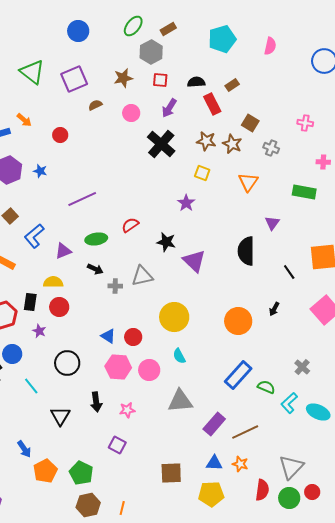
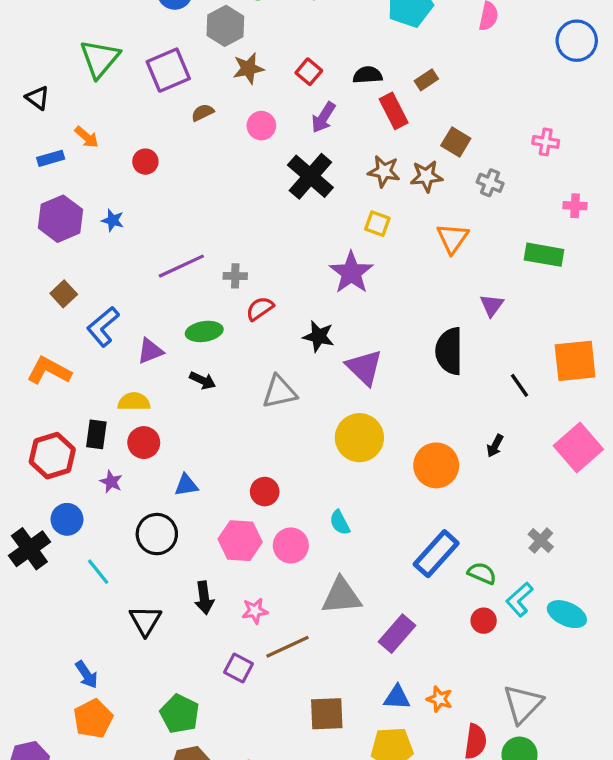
gray hexagon: (151, 52) -> (225, 26), moved
green triangle: (32, 72) -> (100, 59), turned 32
red square: (160, 80) -> (309, 72), turned 35
brown star: (232, 144) -> (426, 176), turned -30
purple star: (186, 203) -> (351, 273), size x1.5
gray cross: (115, 286) -> (235, 276), moved
yellow circle: (174, 317) -> (359, 438), moved
blue triangle: (108, 336) -> (186, 485), moved, turned -42
brown line: (245, 432) -> (288, 647), moved
orange pentagon: (45, 471) -> (93, 719), moved
red circle: (312, 492) -> (484, 621), moved

